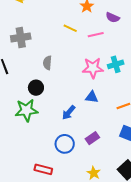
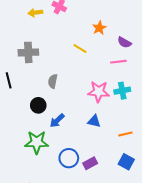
pink line: (96, 35) -> (118, 62), moved
green star: (26, 110) -> (37, 142), moved
blue arrow: (69, 113) -> (57, 121), moved
blue circle: (65, 144) -> (69, 158), moved

